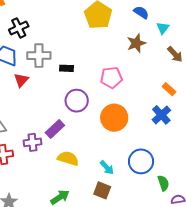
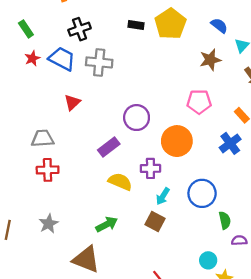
black rectangle: (67, 68) -> (136, 25), moved
pink pentagon: (111, 78) -> (199, 102), moved
red triangle: (21, 80) -> (72, 102), moved
purple cross: (32, 142) -> (150, 168), moved
cyan arrow: (107, 167) -> (163, 196), turned 70

